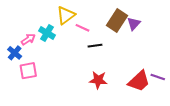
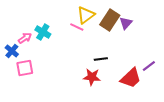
yellow triangle: (66, 15) -> (86, 15), moved
black line: (95, 46) -> (101, 59), moved
purple line: (158, 77) -> (149, 66), moved, turned -56

